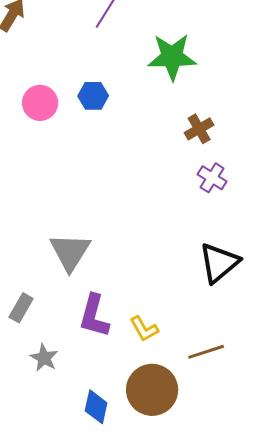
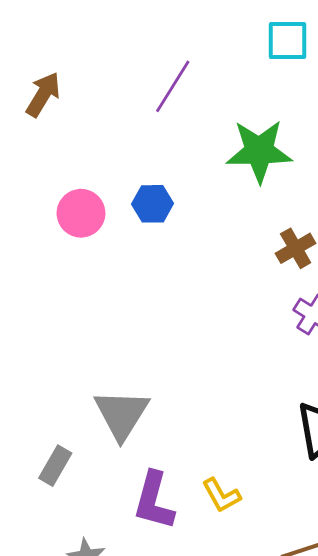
gray rectangle: (21, 308) -> (55, 466), moved
yellow L-shape: (144, 329) -> (221, 495), moved

